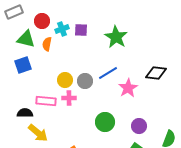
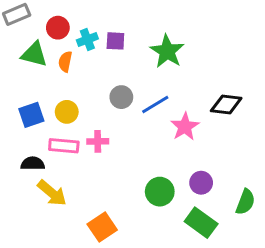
blue square: (23, 65) -> (31, 115), moved
yellow circle: (65, 80) -> (67, 112), moved
gray circle: (85, 81) -> (121, 97), moved
green circle: (105, 122) -> (160, 192), moved

